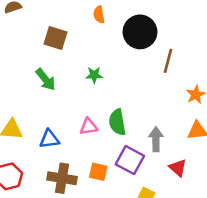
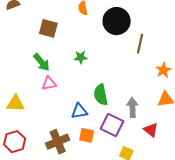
pink triangle: (89, 127) -> (49, 83), moved
blue triangle: (49, 139) -> (79, 111), moved
brown cross: (62, 178) -> (58, 142), turned -30

